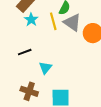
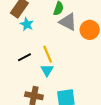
yellow line: (53, 21) -> (48, 54), moved

